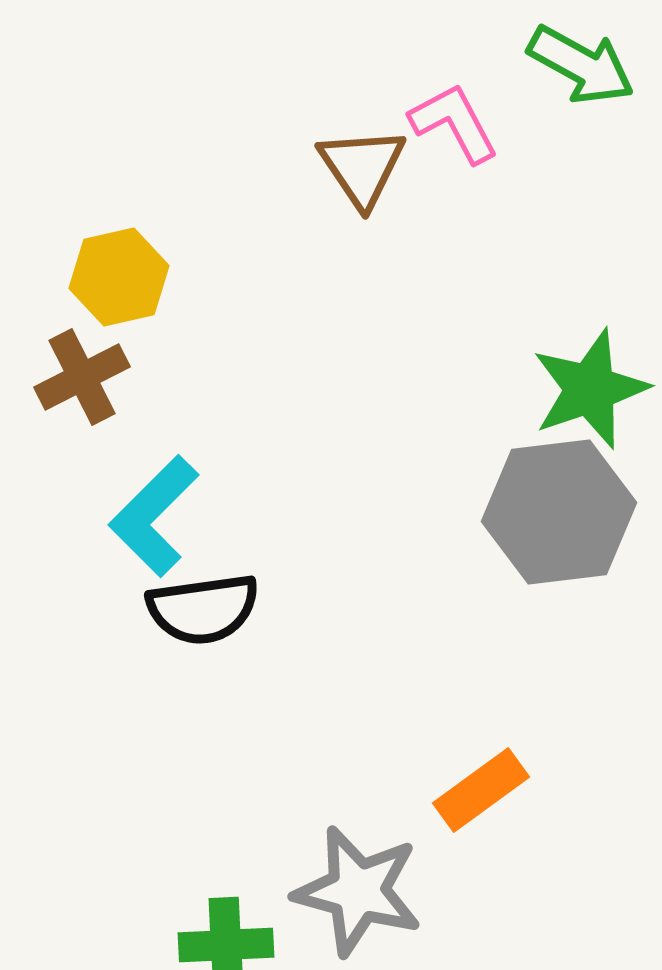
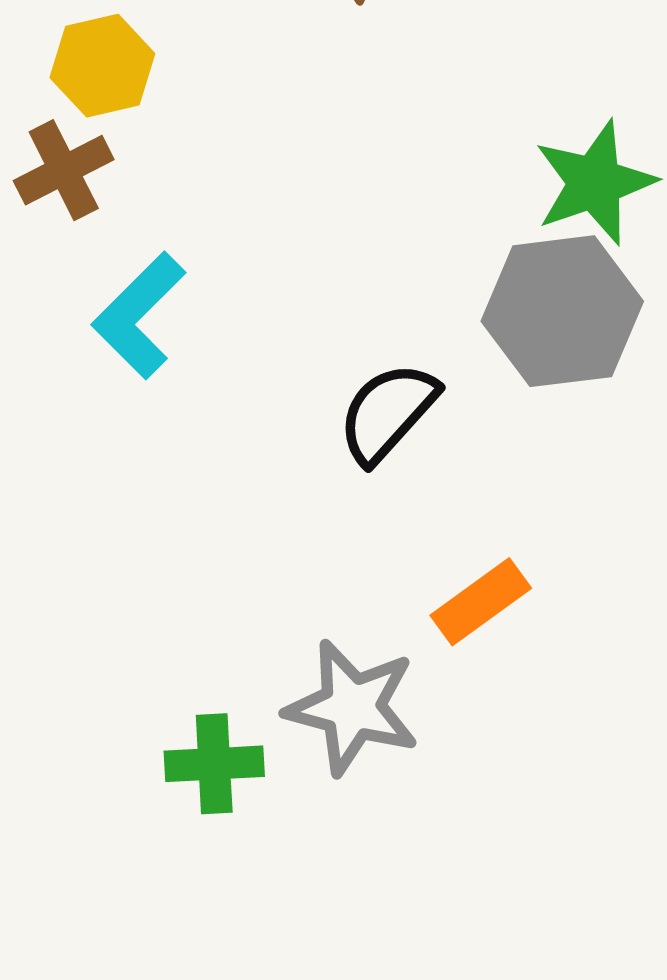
black semicircle: (203, 609) -> (388, 413), moved, turned 140

